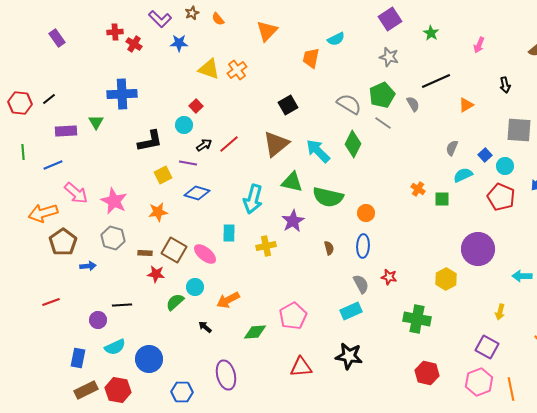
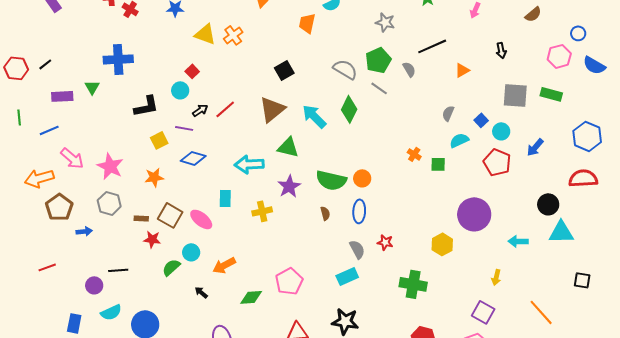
green semicircle: (328, 197) -> (331, 180), moved
cyan arrow: (253, 199) -> (249, 164), turned 72

